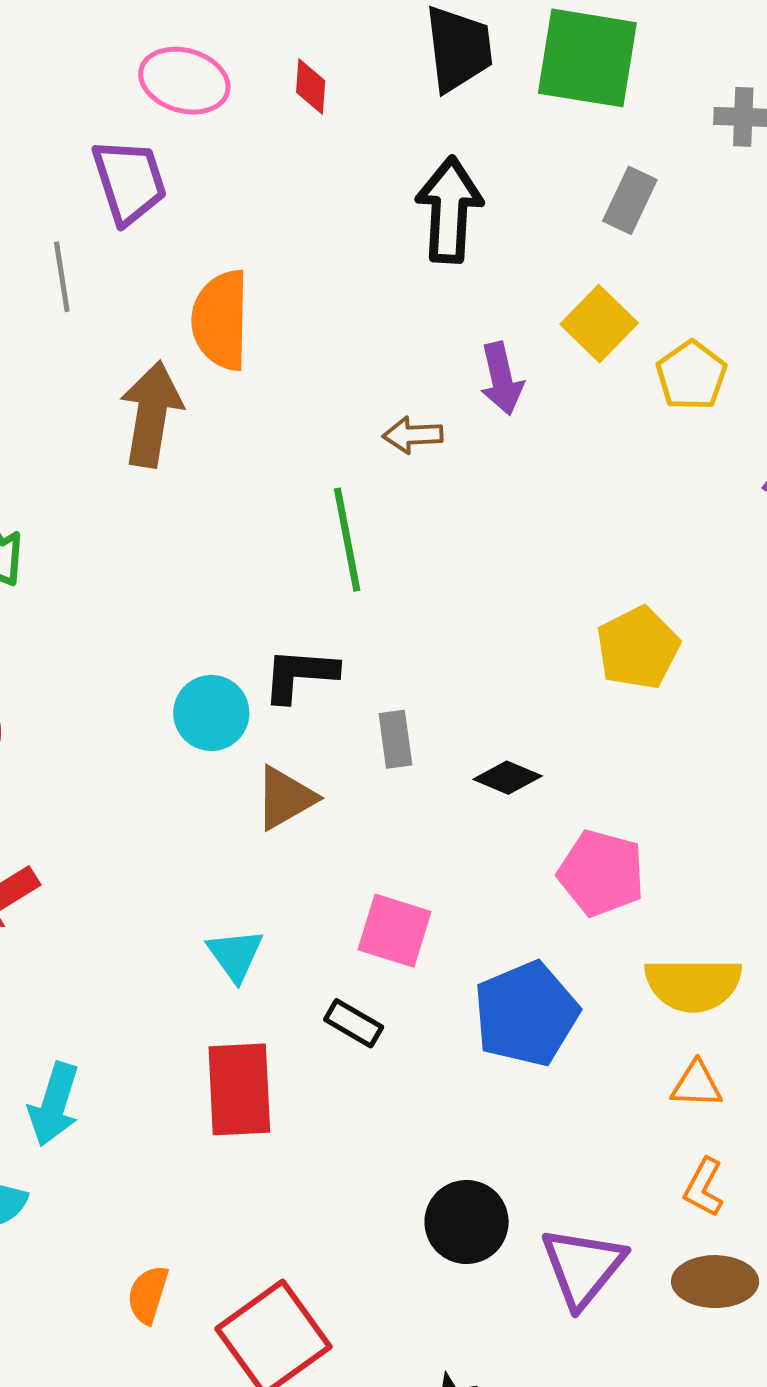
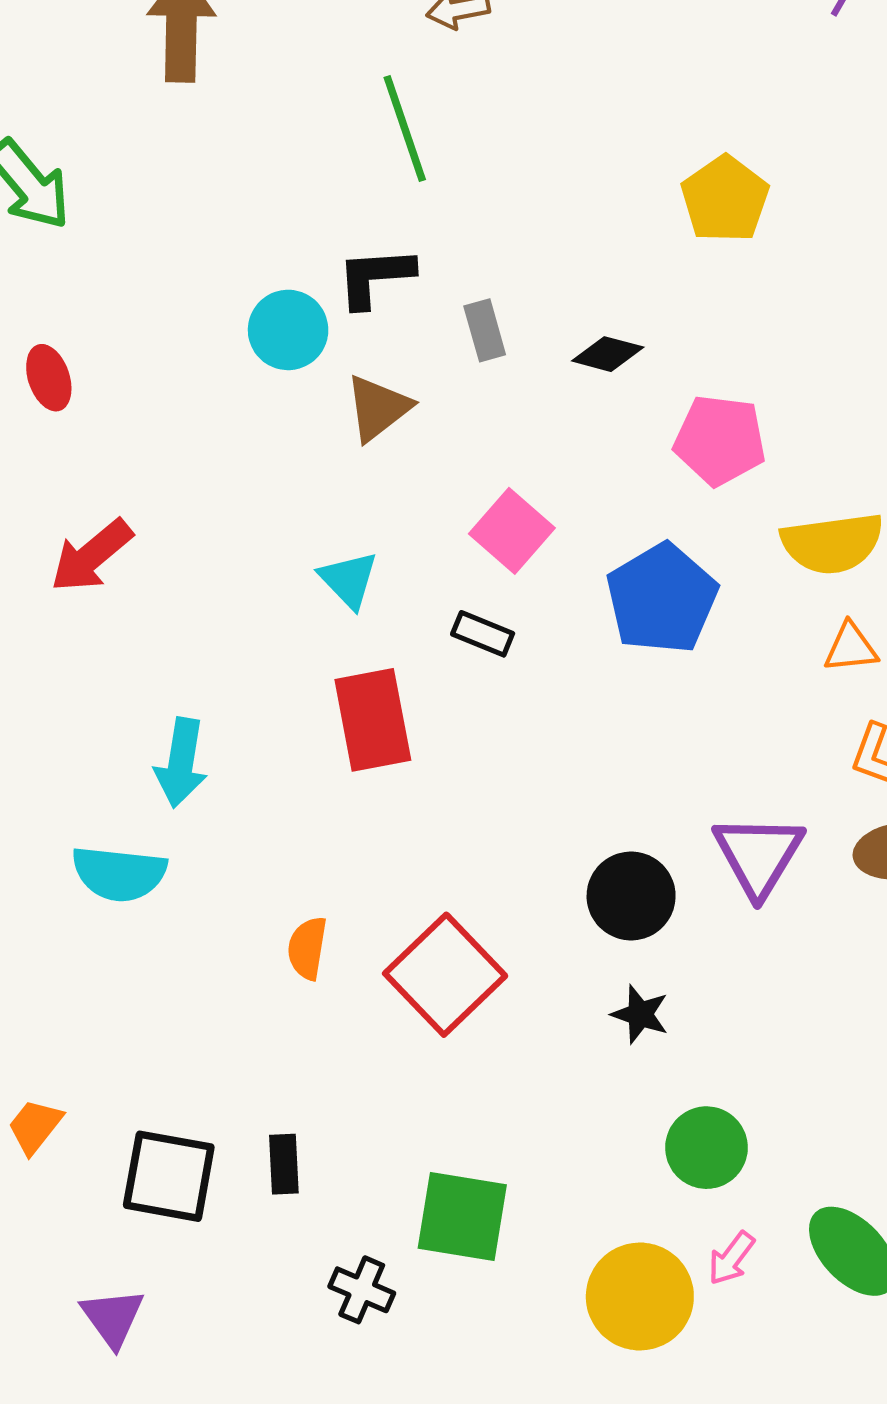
pink square: (394, 931) -> (512, 531), turned 32
black circle: (467, 1222) -> (631, 896), moved

